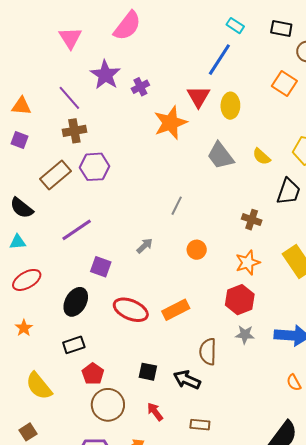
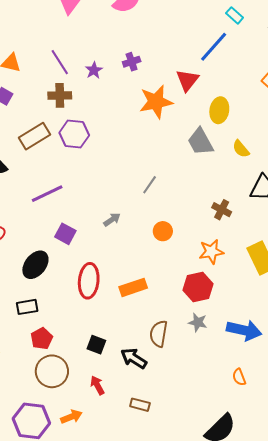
purple star: (105, 75) -> (94, 70), moved, size x0.6
yellow ellipse: (230, 106) -> (219, 110), moved
red ellipse: (131, 310) -> (89, 281), turned 64

